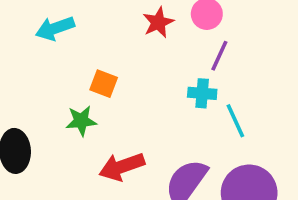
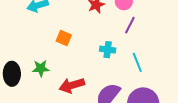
cyan cross: (202, 93) -> (108, 50), moved
green star: (81, 121) -> (41, 68), moved

